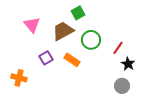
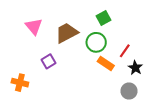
green square: (78, 13) -> (104, 18), moved
orange rectangle: (72, 60) -> (106, 64), moved

